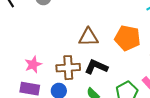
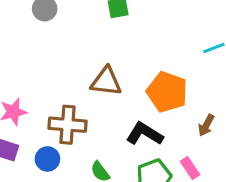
black L-shape: (96, 67) -> (145, 134), moved

